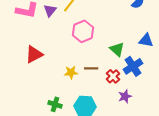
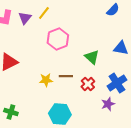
blue cross: (133, 66) -> (117, 83), moved
purple star: (125, 96) -> (108, 104), moved
green cross: (55, 104) -> (11, 112), moved

